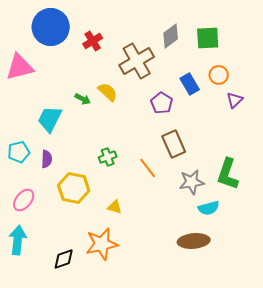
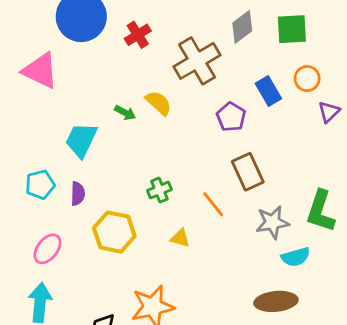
pink triangle: (20, 67) -> (40, 71), turned 40
yellow triangle: (115, 207) -> (180, 238), moved

